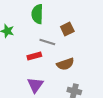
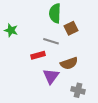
green semicircle: (37, 14) -> (55, 13), moved
purple triangle: (35, 85) -> (51, 76), moved

